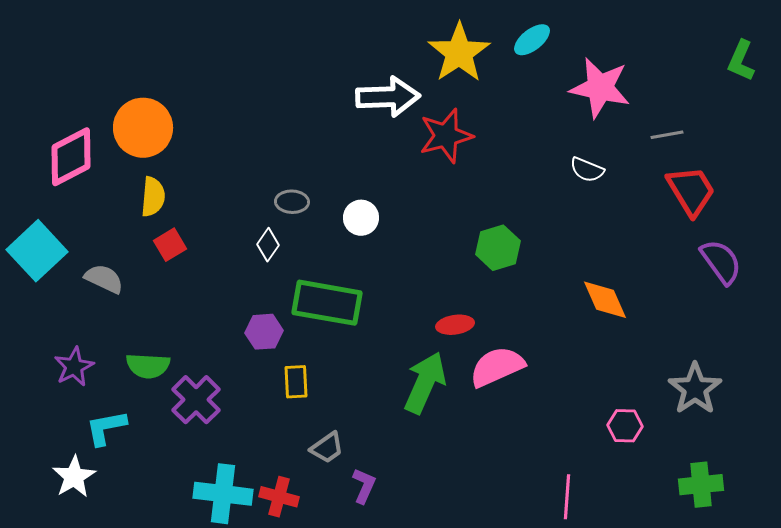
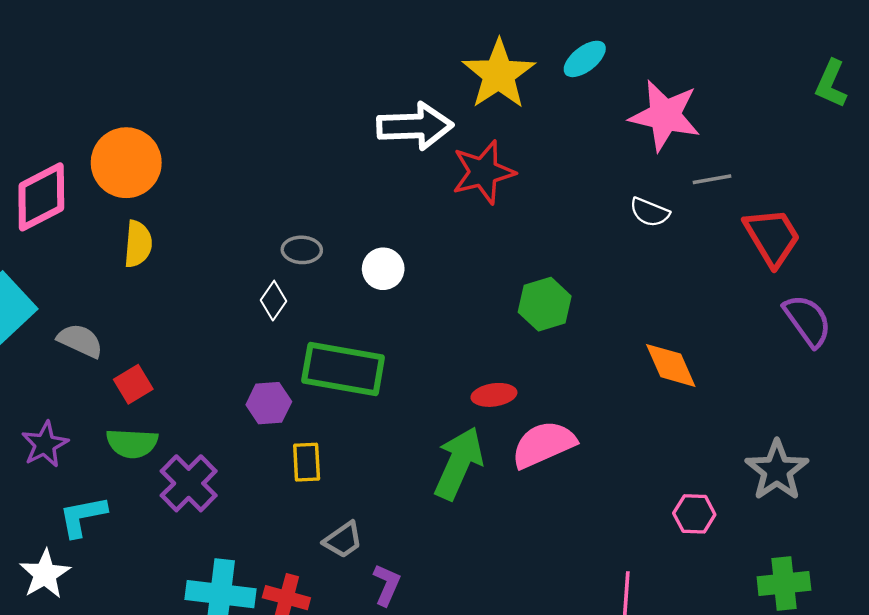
gray line: (667, 135) -> (712, 179), moved
red square: (170, 245) -> (133, 384), moved

